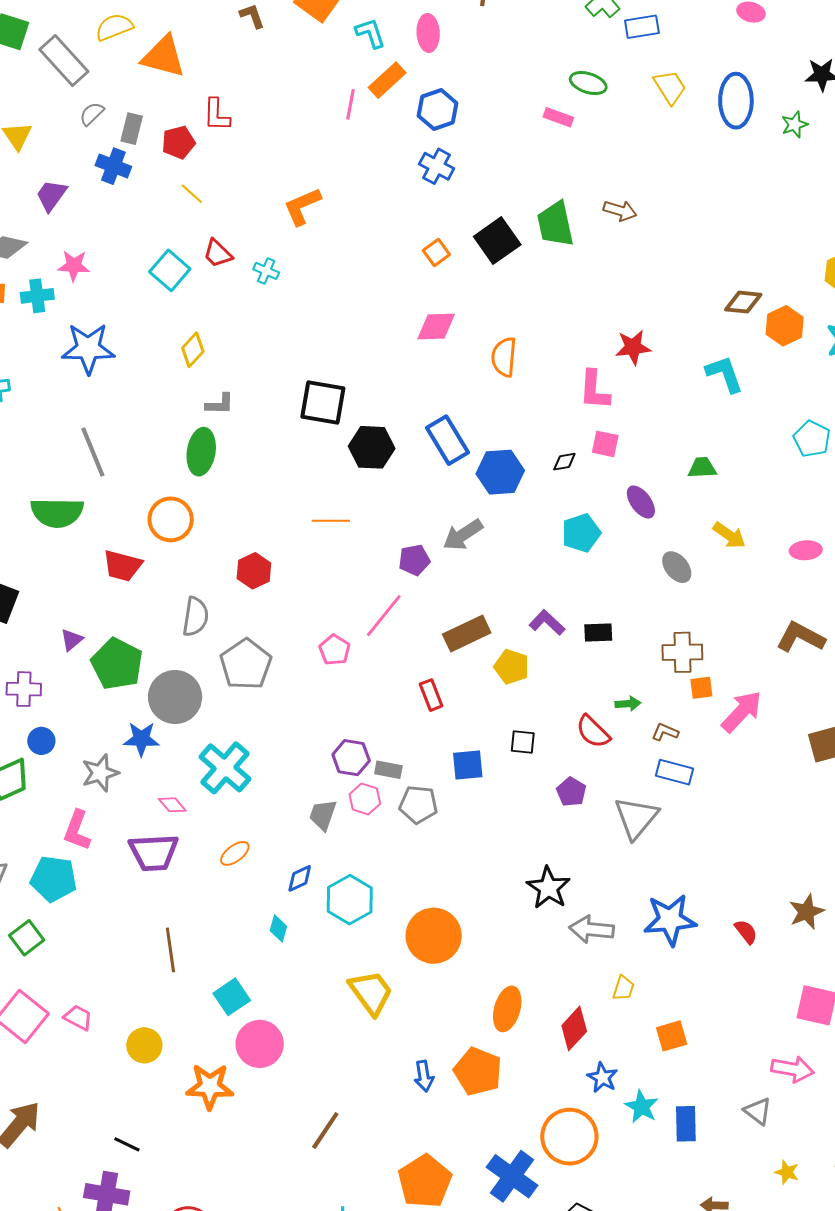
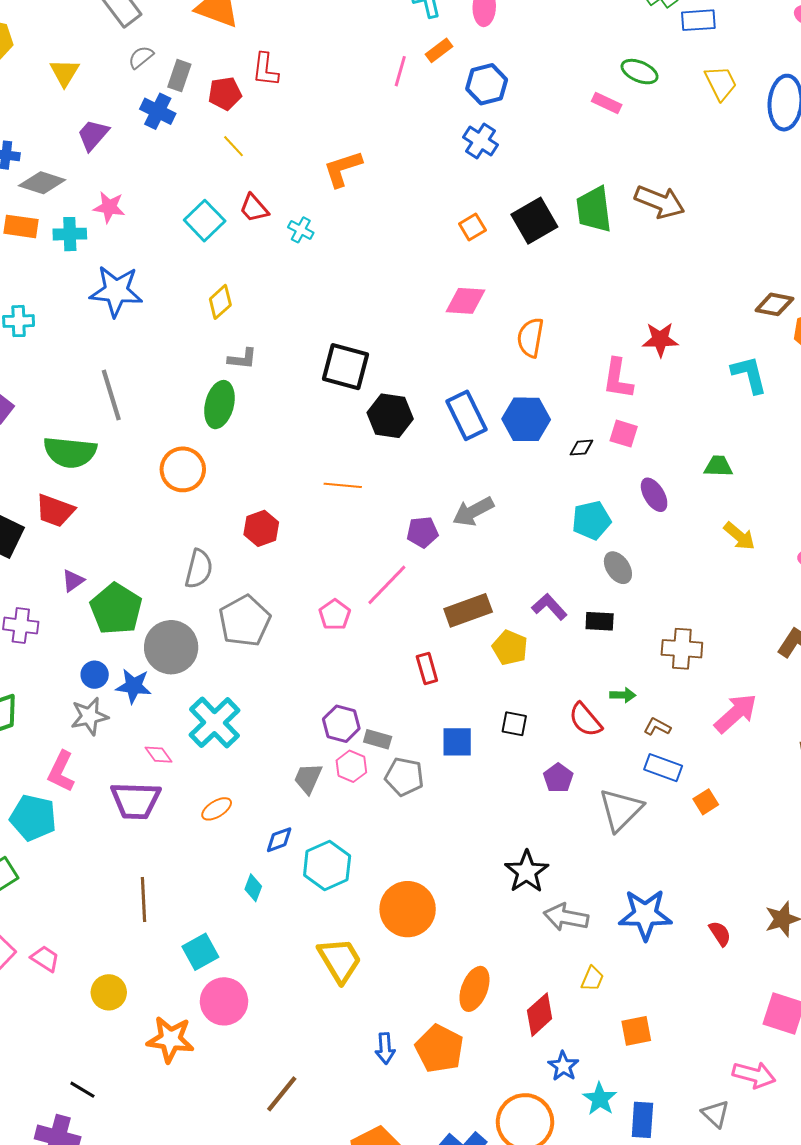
orange rectangle: (387, 80) -> (439, 50), size x0.7
brown arrow: (620, 211) -> (660, 202), size x1.5
blue hexagon: (500, 472) -> (526, 419), moved
red trapezoid: (122, 566) -> (55, 511), moved
gray ellipse: (677, 567) -> (618, 568), moved
orange square: (701, 688) -> (706, 802), moved, turned -30
blue circle: (41, 741) -> (95, 675), moved

